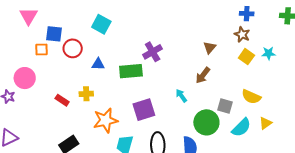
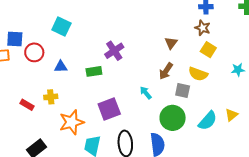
cyan star: (269, 53) -> (238, 70), moved
green rectangle: (131, 71) -> (94, 71), size x0.7
yellow semicircle: (251, 97) -> (198, 74), moved
gray square: (225, 106) -> (183, 91), moved

